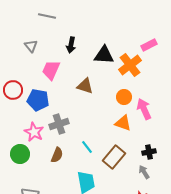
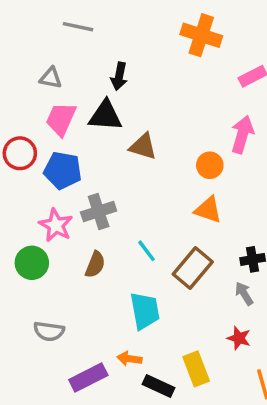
gray triangle: (31, 46) -> (51, 78), turned -40
black triangle: (104, 55) -> (105, 116), moved
orange cross: (130, 65) -> (201, 35), moved, turned -35
pink trapezoid: (51, 70) -> (61, 119), moved
pink arrow: (144, 109) -> (242, 134), moved, turned 40

